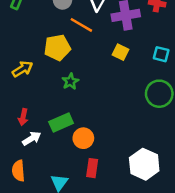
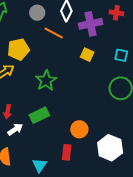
yellow pentagon: (57, 48) -> (18, 49), moved
green star: (70, 81) -> (46, 81), size x1.5
orange circle: (83, 138) -> (79, 129), moved

